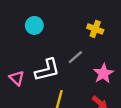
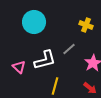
cyan circle: (34, 25) -> (34, 22), size x1.5

